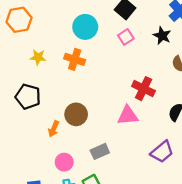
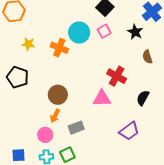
cyan circle: (85, 27) -> (79, 33), moved
orange arrow: (54, 129) -> (55, 116), moved

